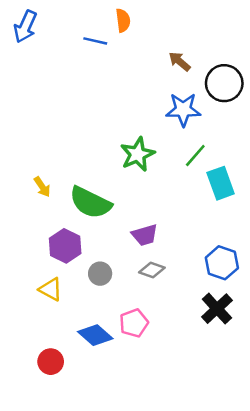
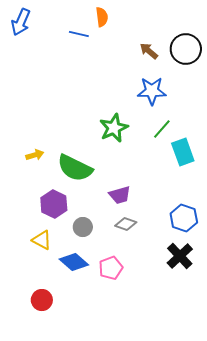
black circle: (224, 83) -> (186, 49), moved
yellow arrow: (42, 187) -> (35, 155), turned -72
blue diamond: (95, 335) -> (74, 262), moved

